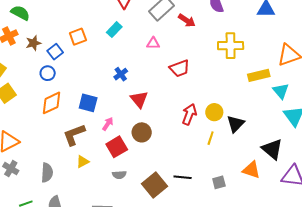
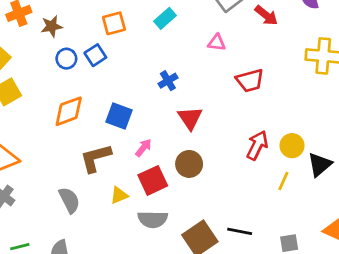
blue square: (55, 52) -> (95, 55), moved
blue circle: (48, 73) -> (66, 59), moved
yellow triangle: (83, 162) -> (119, 195), moved
gray semicircle: (47, 173) -> (69, 200), moved, turned -36
gray semicircle: (119, 175) -> (153, 219), size x1.5

